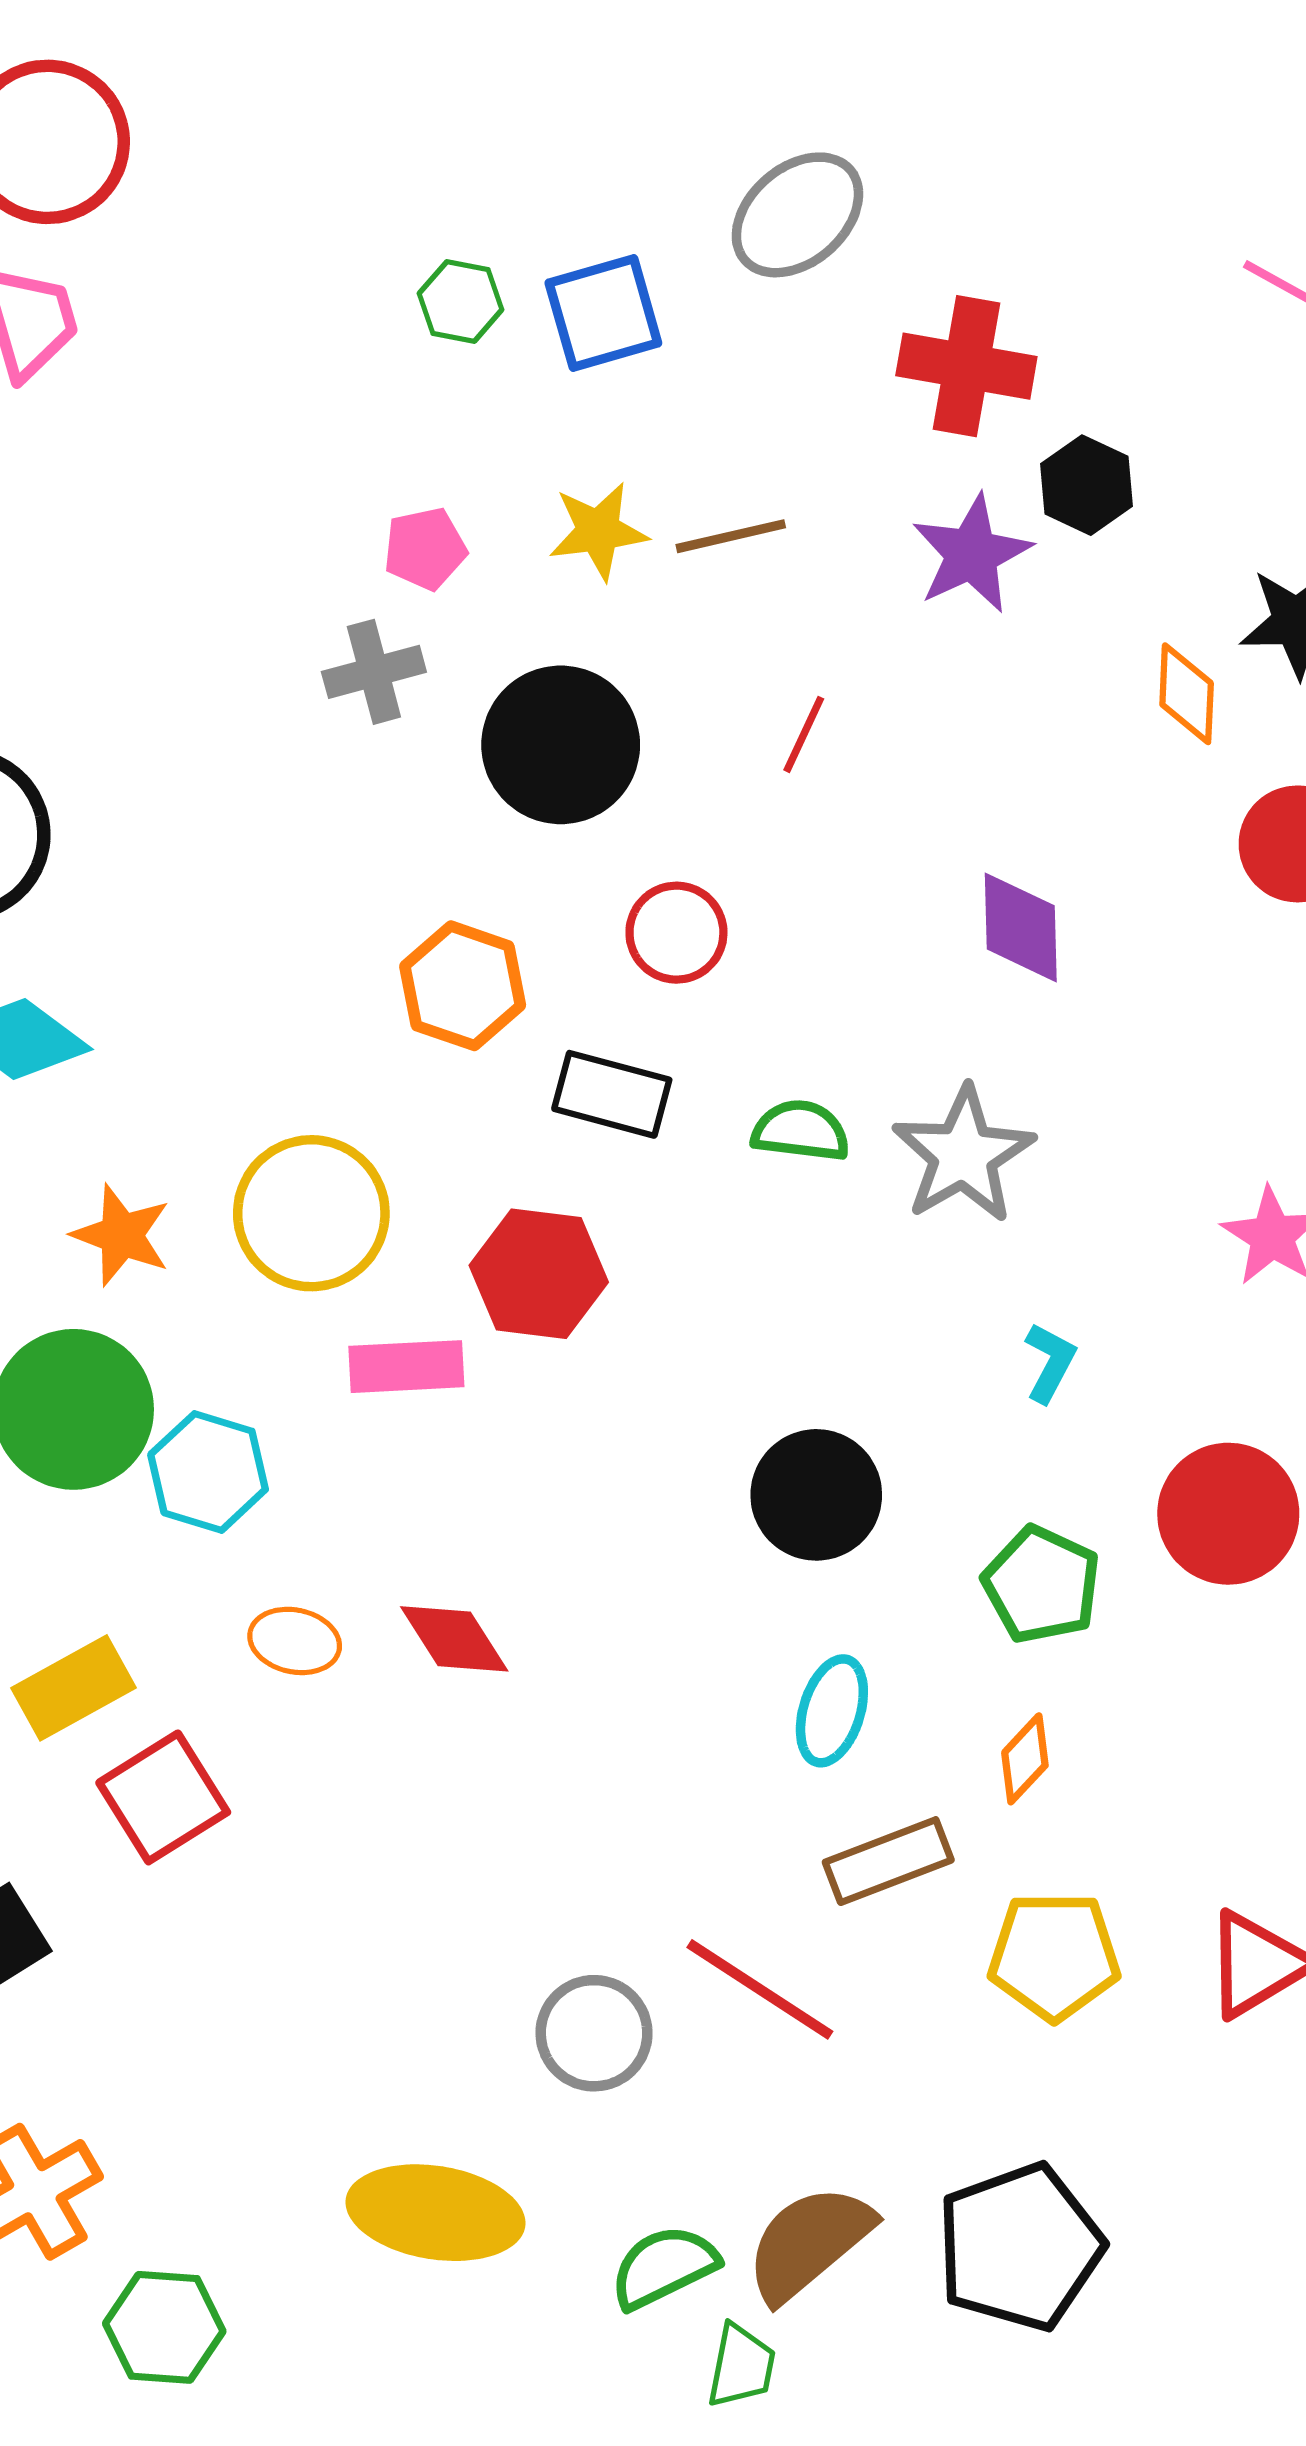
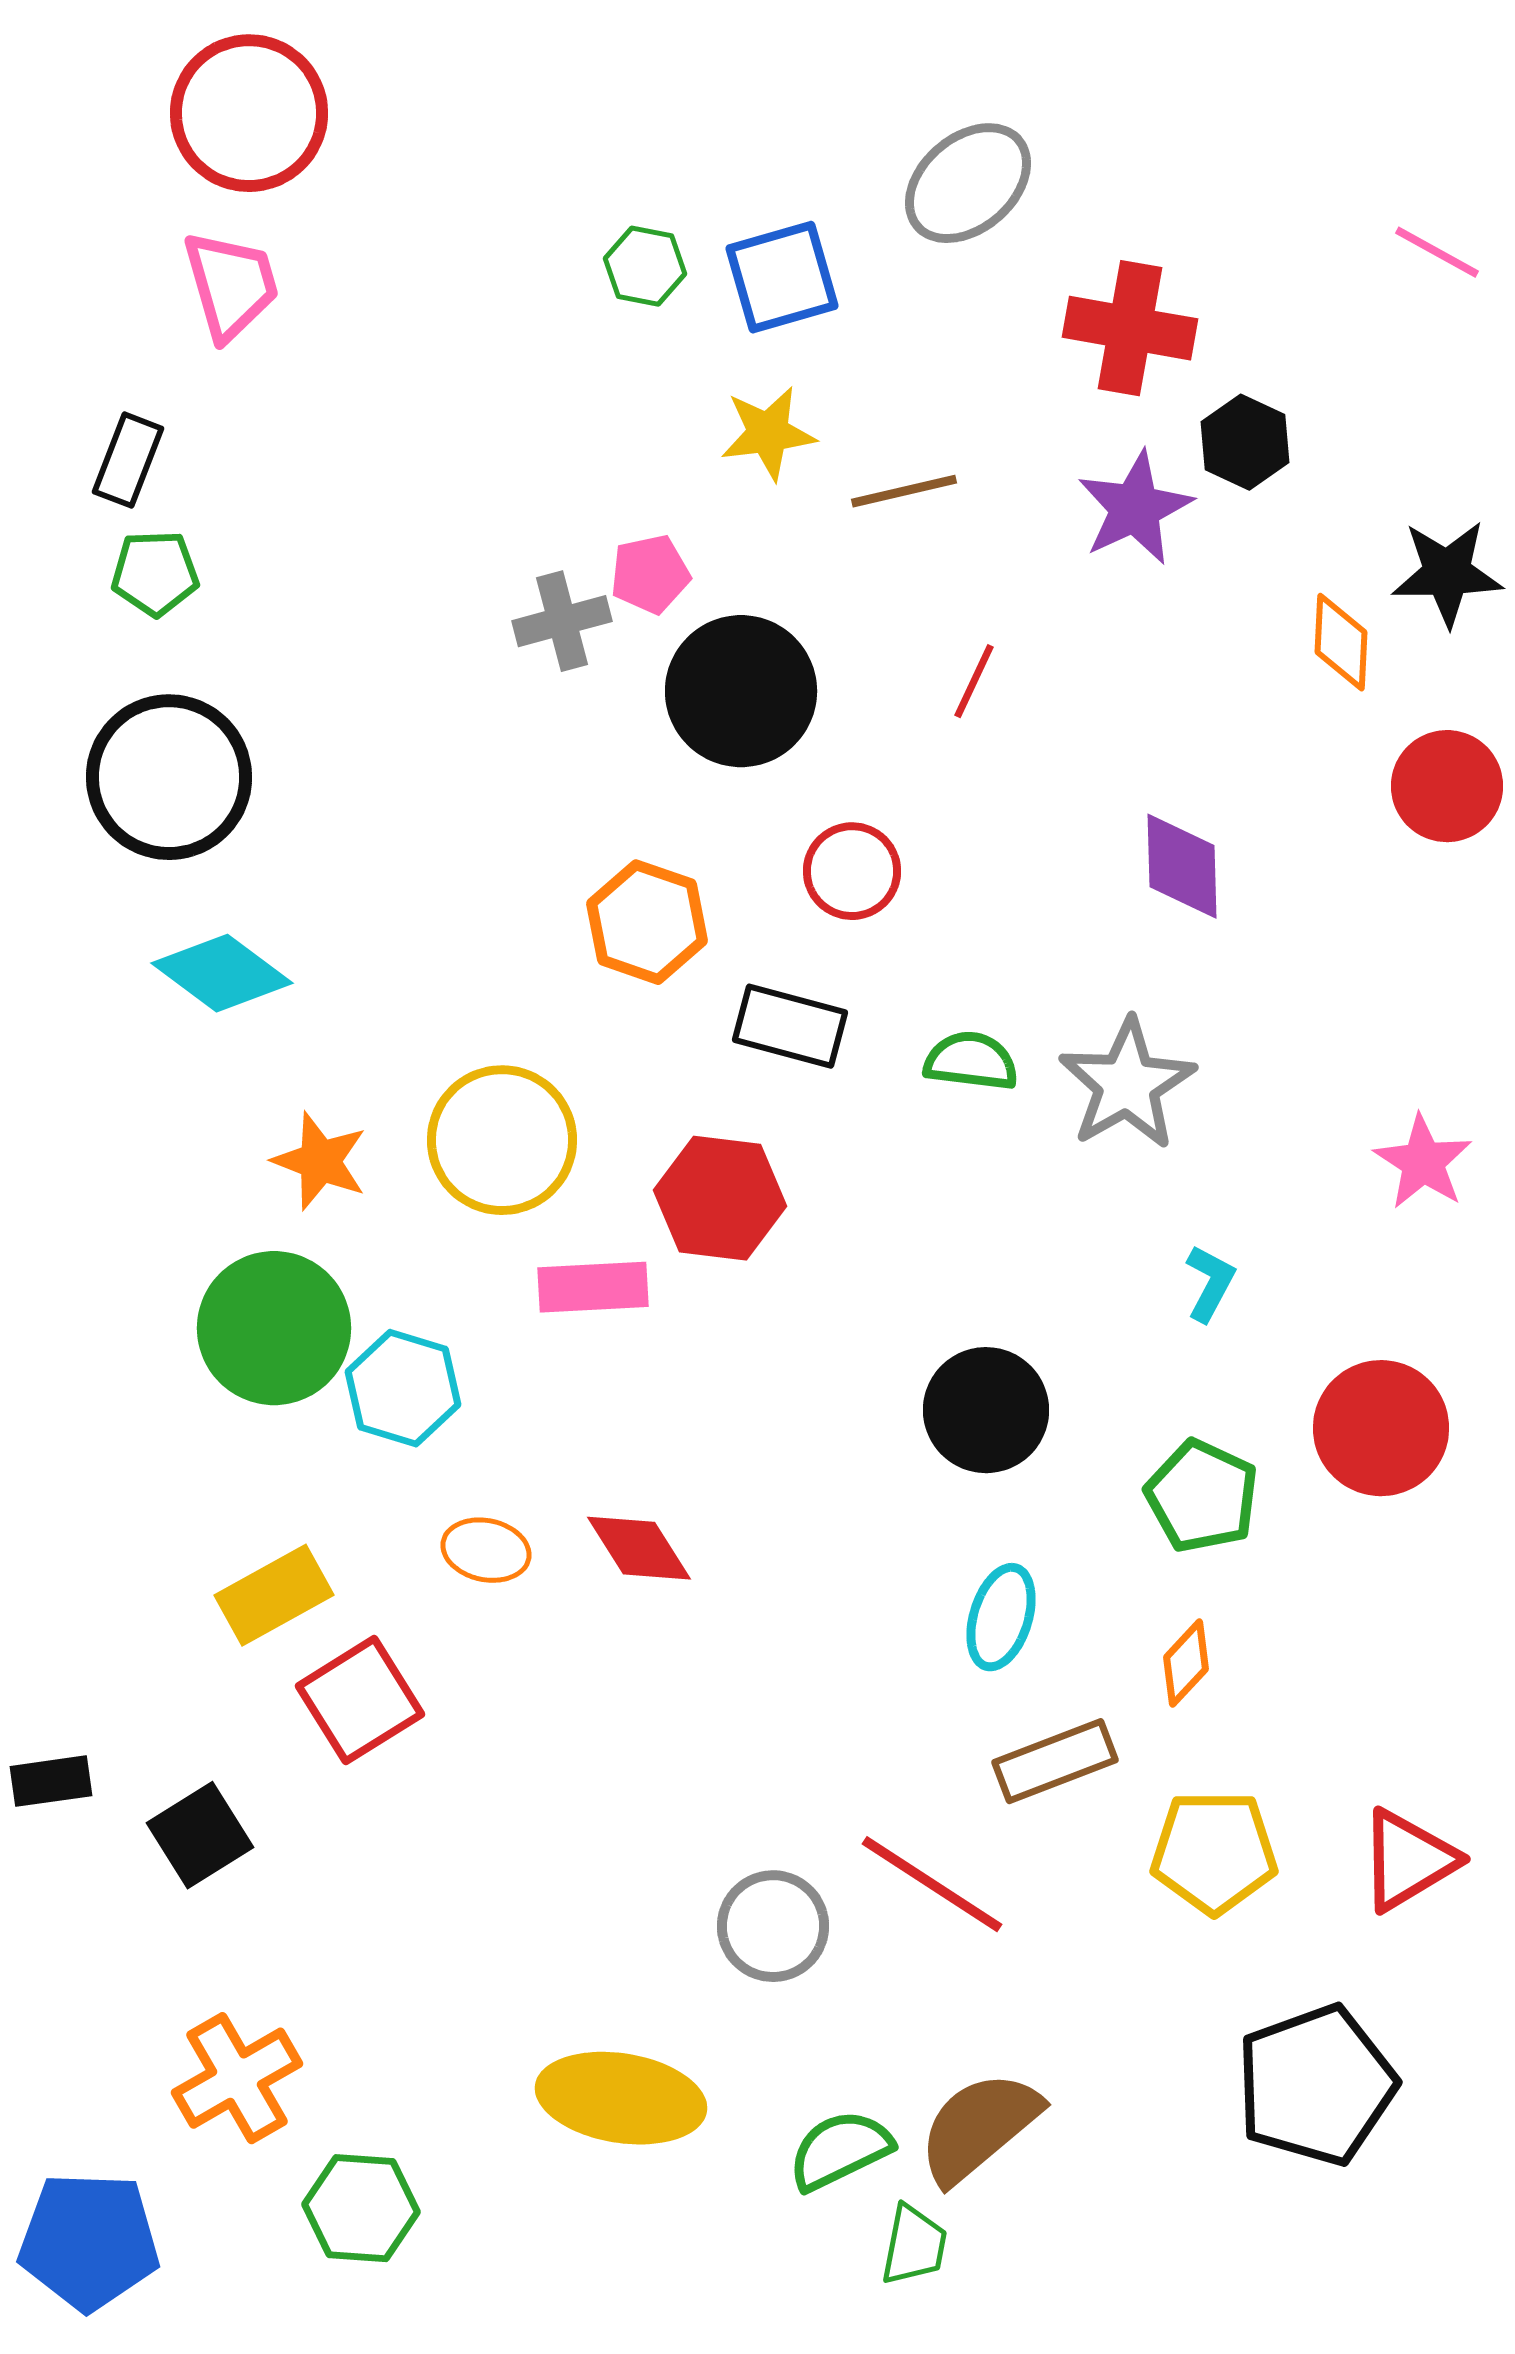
yellow star: (598, 531) -> (768, 433), moved
pink pentagon: (425, 549) -> (650, 574), moved
black pentagon: (1020, 2247) -> (1316, 2085), moved

